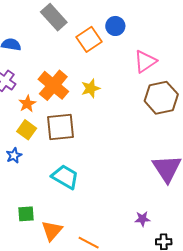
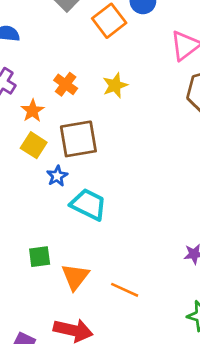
orange cross: (53, 85) -> (66, 84), size x0.6
blue star: (14, 155) -> (57, 176), moved

